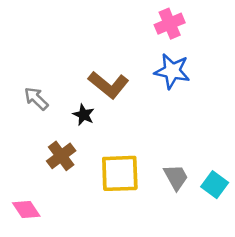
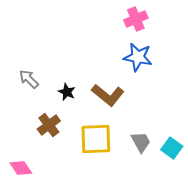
brown L-shape: (109, 85) -> (108, 95), moved

